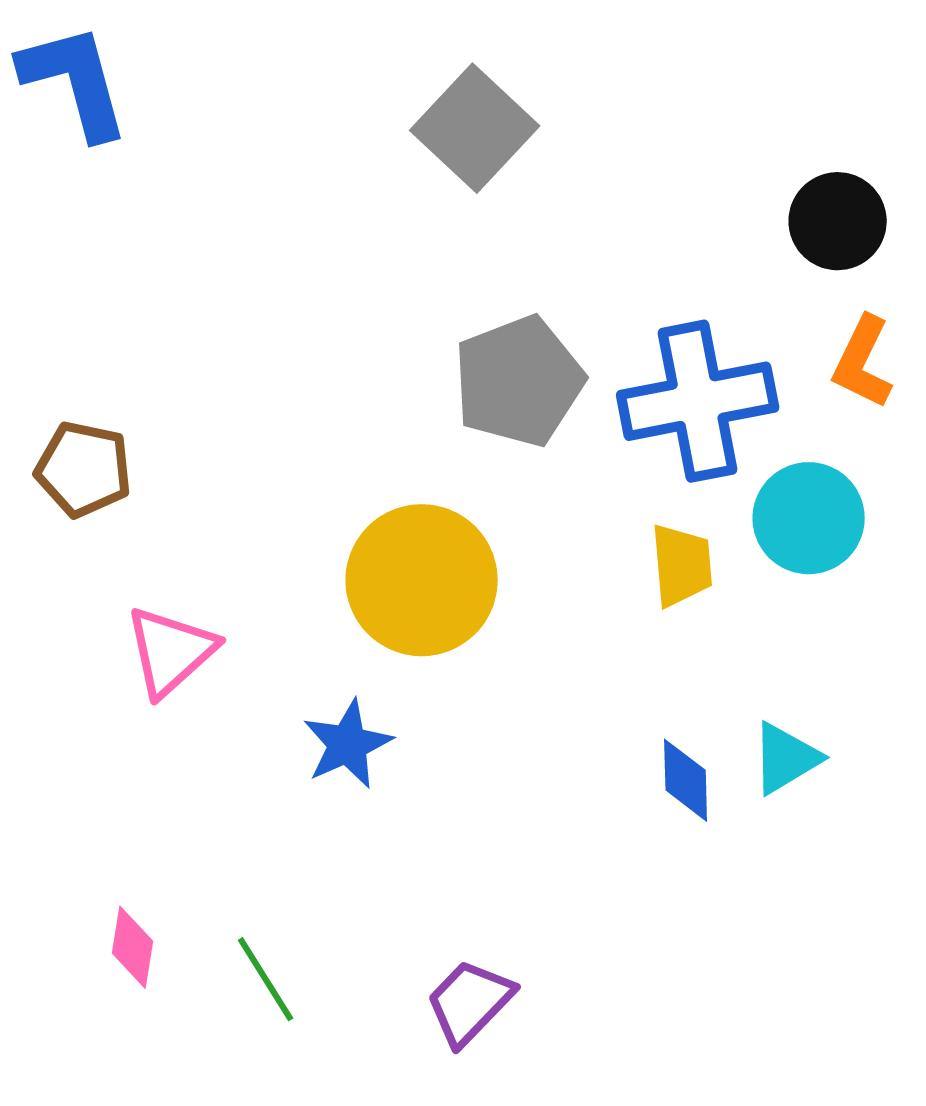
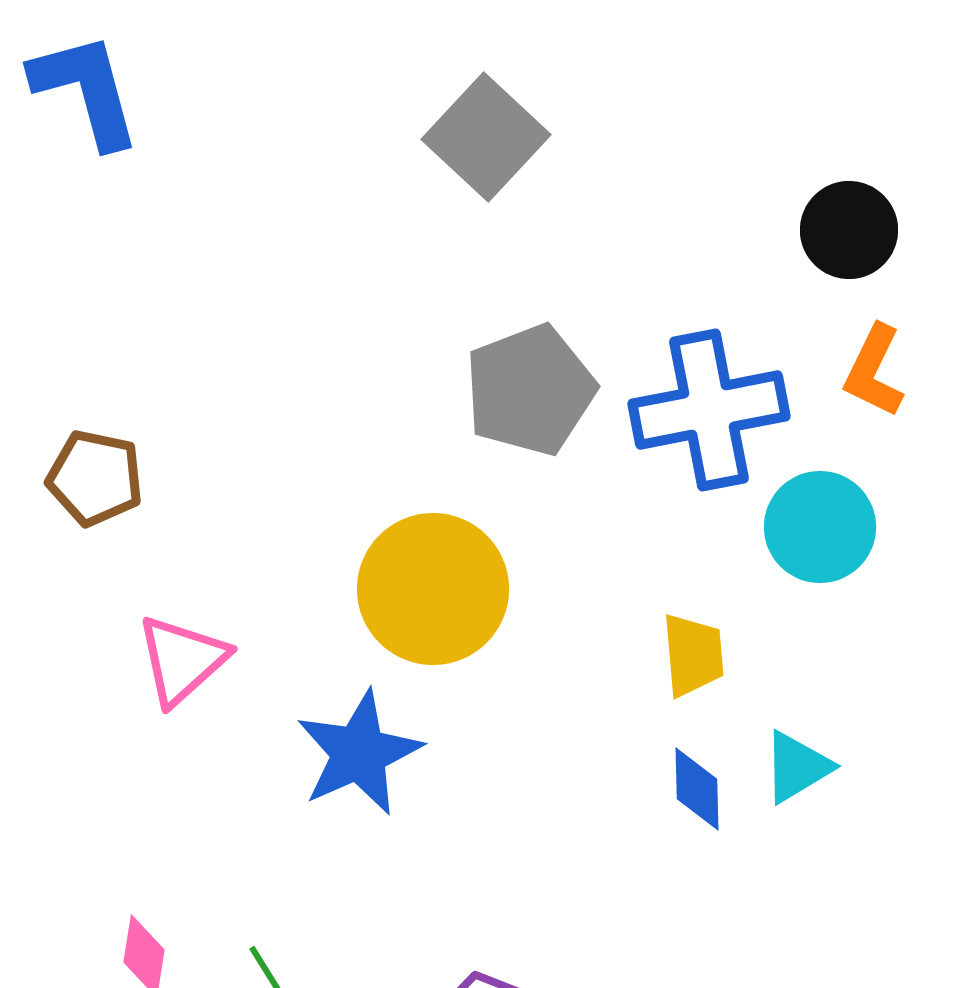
yellow trapezoid: (682, 565) -> (693, 655), moved
blue star: (348, 744) -> (359, 753), size x1.4

